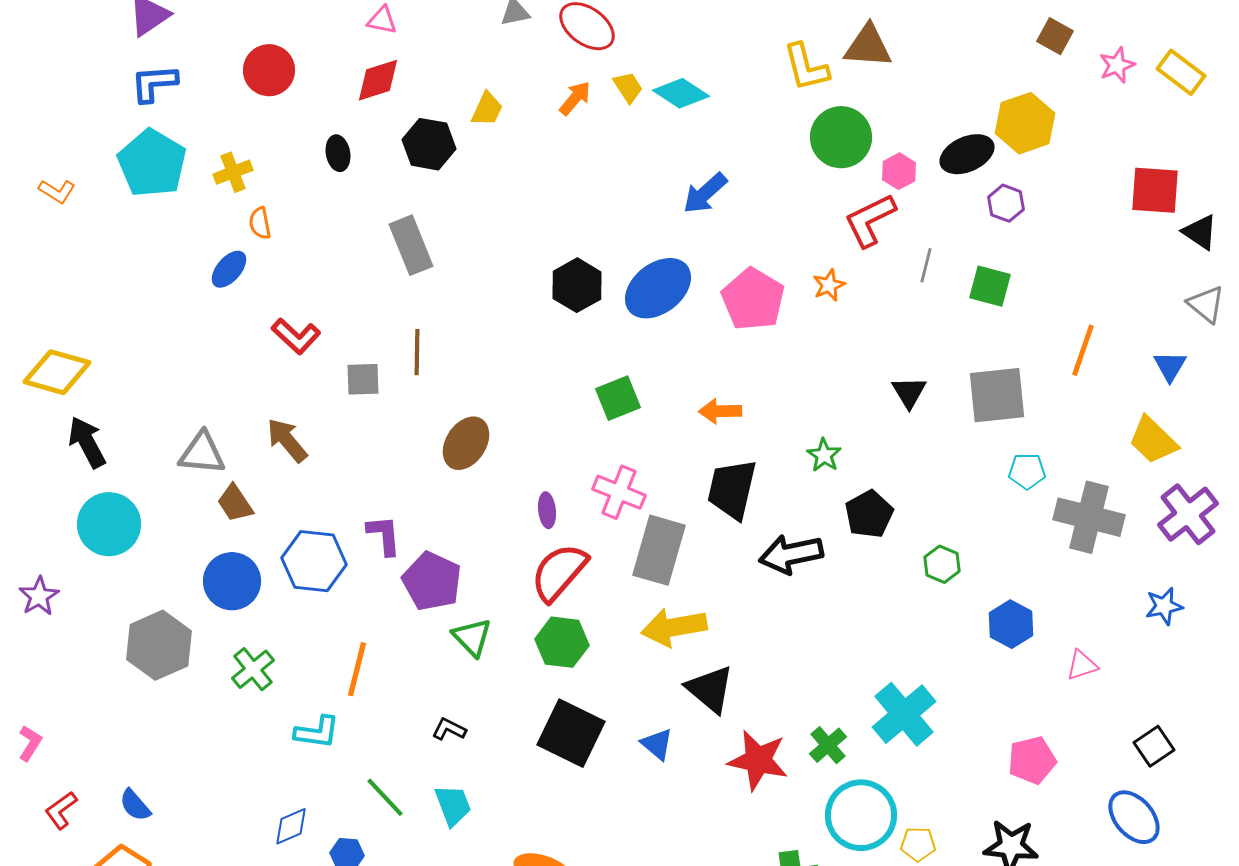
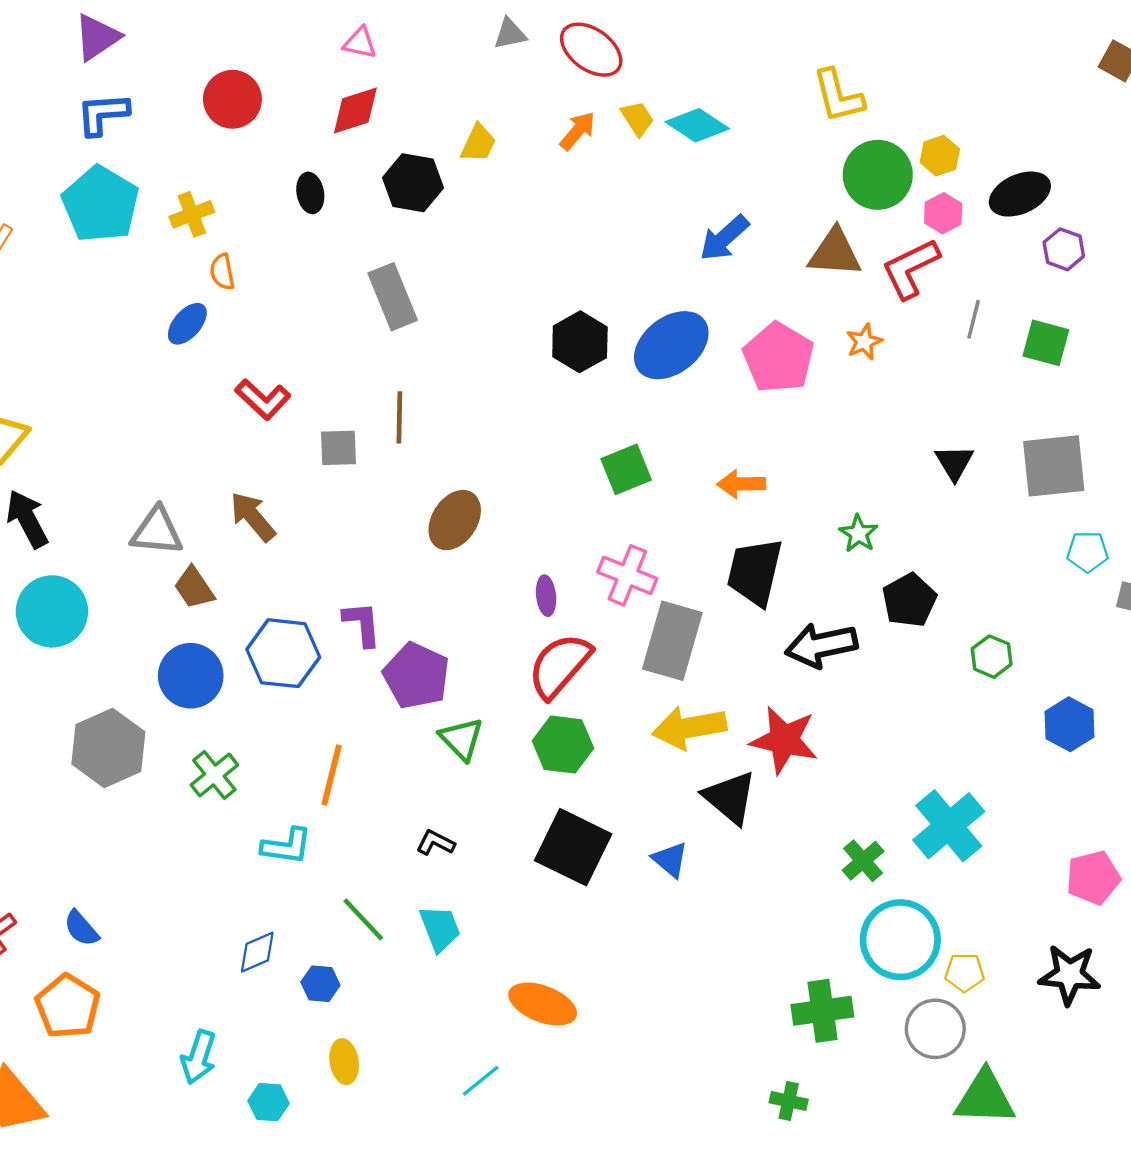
brown triangle: (868, 46) -> (835, 253), moved
yellow hexagon: (1025, 123) -> (940, 156), moved, size x0.6
red star: (758, 760) -> (784, 740), moved

